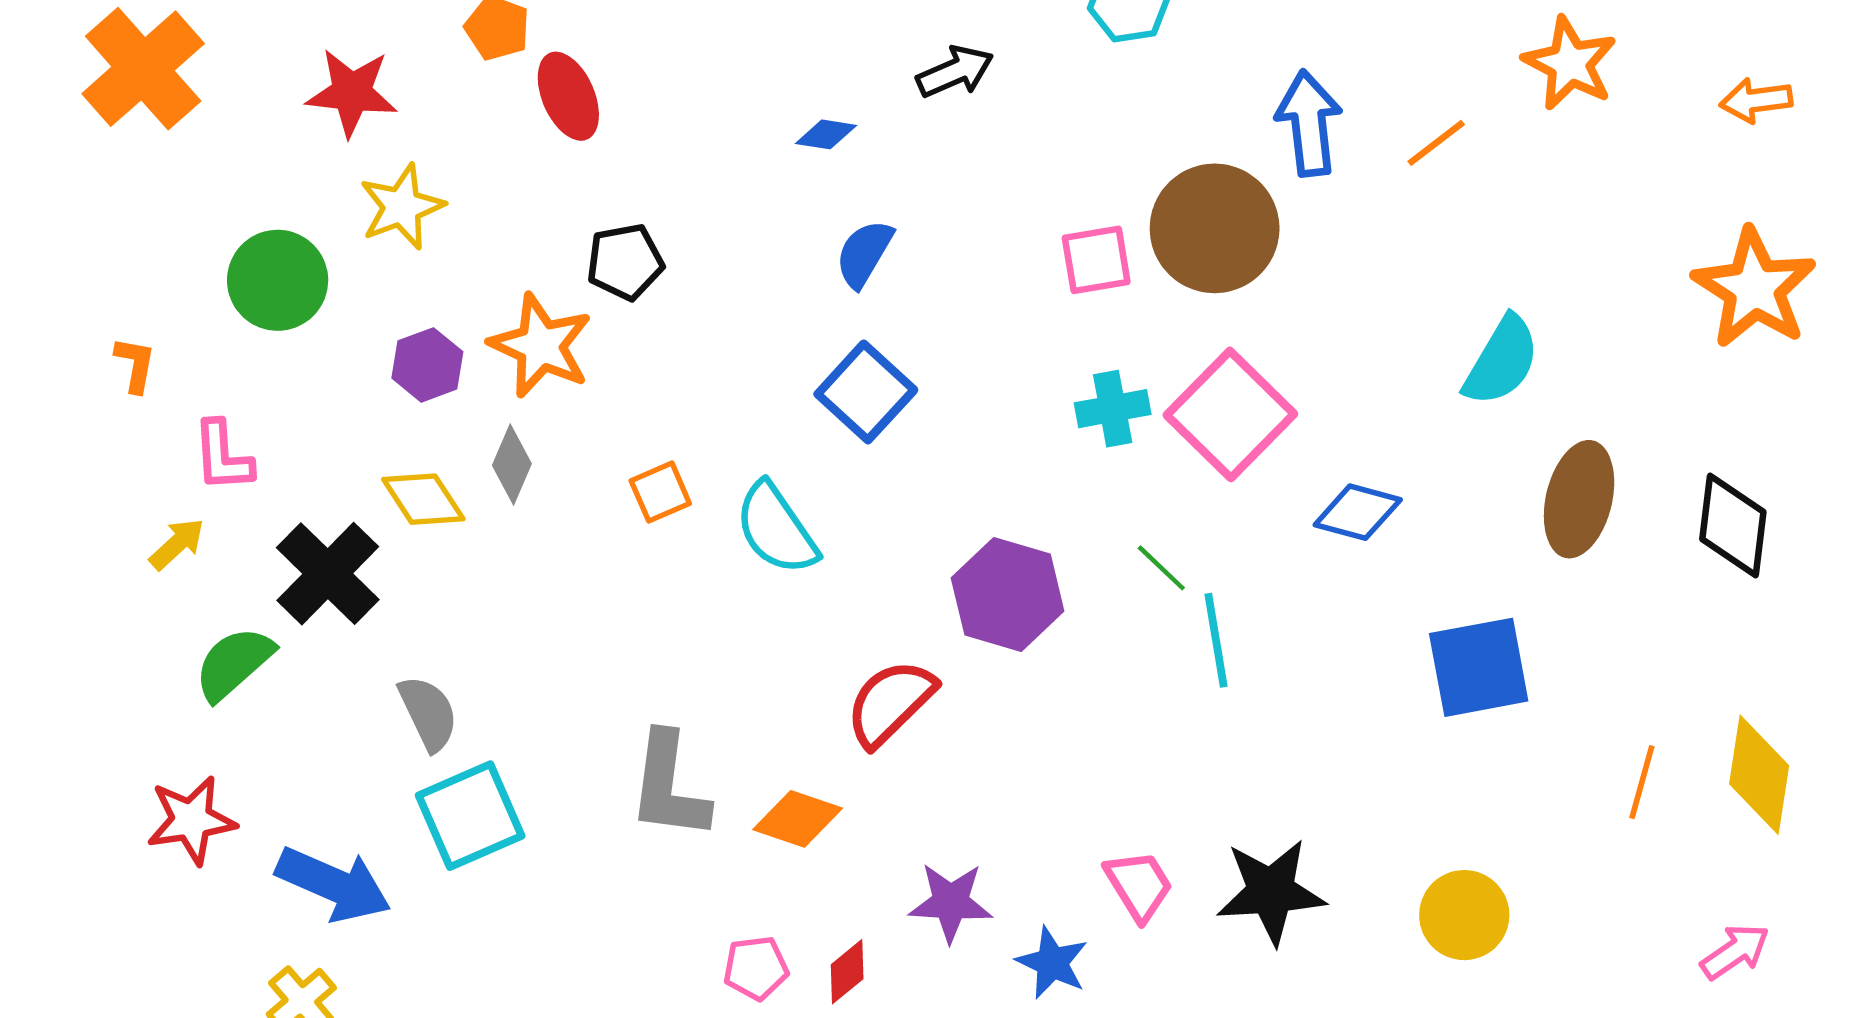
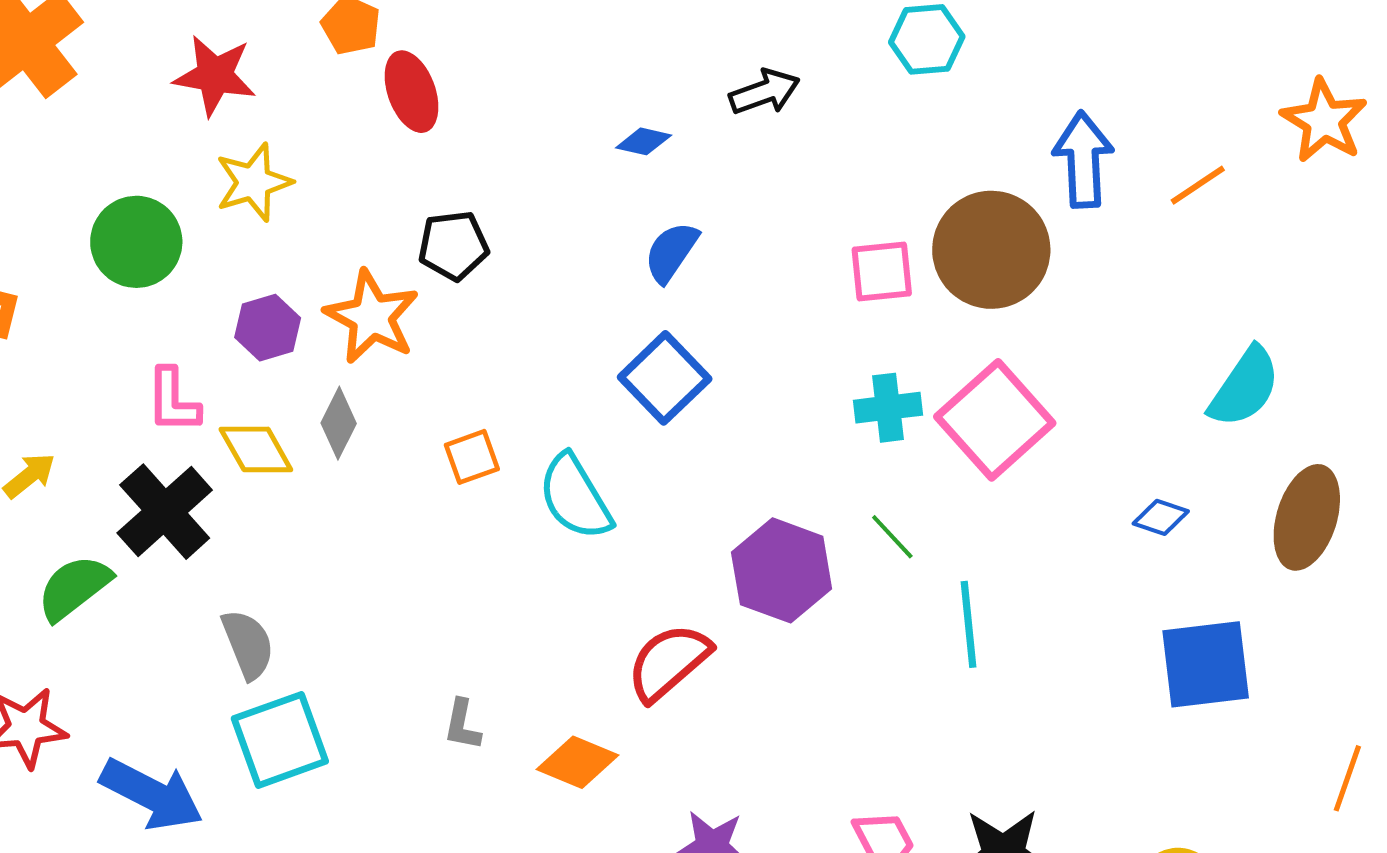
pink L-shape: (223, 456) -> (173, 401), moved
blue diamond: (1358, 512) -> (1161, 517), moved, size x0.7
green line: (1161, 568) -> (892, 537), moved
gray L-shape: (669, 786) -> (462, 725), size x0.5

